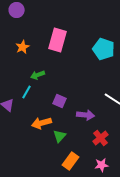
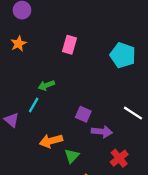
pink rectangle: (58, 40) -> (69, 45), size x0.7
orange star: (23, 47) -> (19, 44), moved
purple square: (60, 101) -> (83, 114), moved

